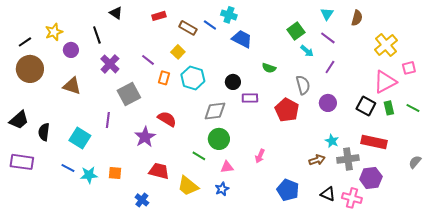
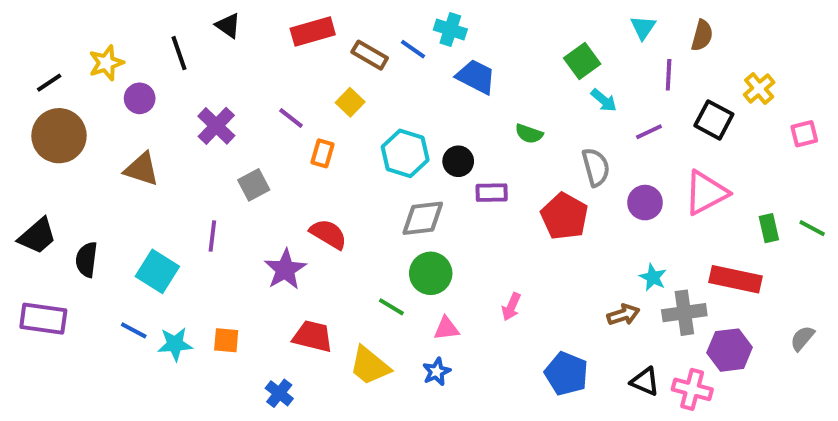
red rectangle: (159, 16) -> (313, 31), size x1.5
black line: (97, 35) -> (179, 53), moved
purple line: (328, 38) -> (669, 75), moved, turned 56
yellow cross: (386, 45) -> (759, 88), size x0.7
purple line: (330, 67) -> (649, 132), turned 32
cyan hexagon: (193, 78) -> (405, 153), moved
pink triangle: (385, 82) -> (706, 193), moved
gray square: (129, 94) -> (254, 185), size x0.7
black square: (366, 106) -> (714, 120), moved
green rectangle: (389, 108) -> (769, 228), moved
green line: (413, 108) -> (812, 228), moved
gray semicircle: (415, 162) -> (802, 338), moved

